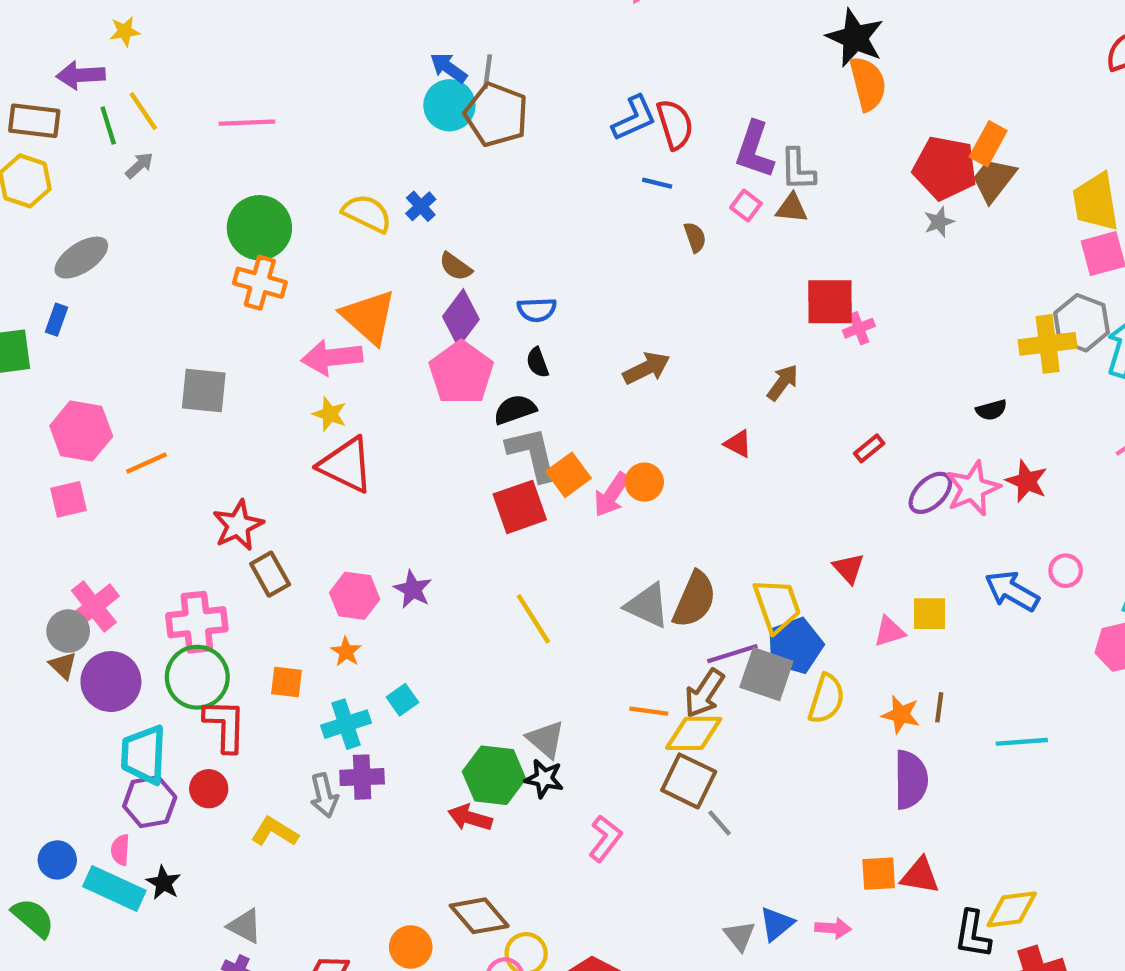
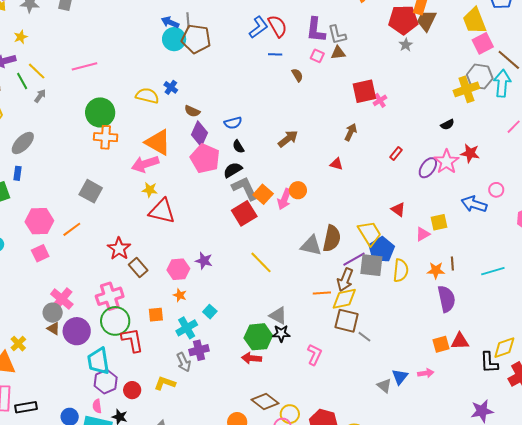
gray square: (204, 390) -> (91, 191), turned 35
red circle: (209, 789) -> (132, 390), moved

